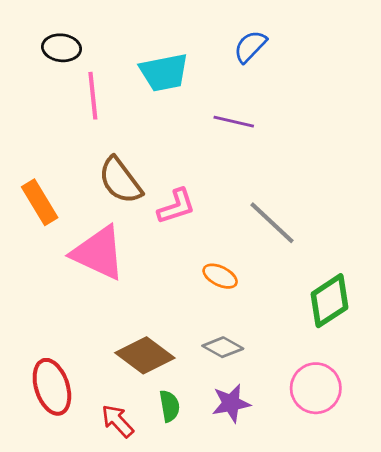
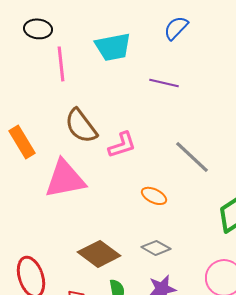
pink triangle: (98, 253) -> (65, 179), turned -36

